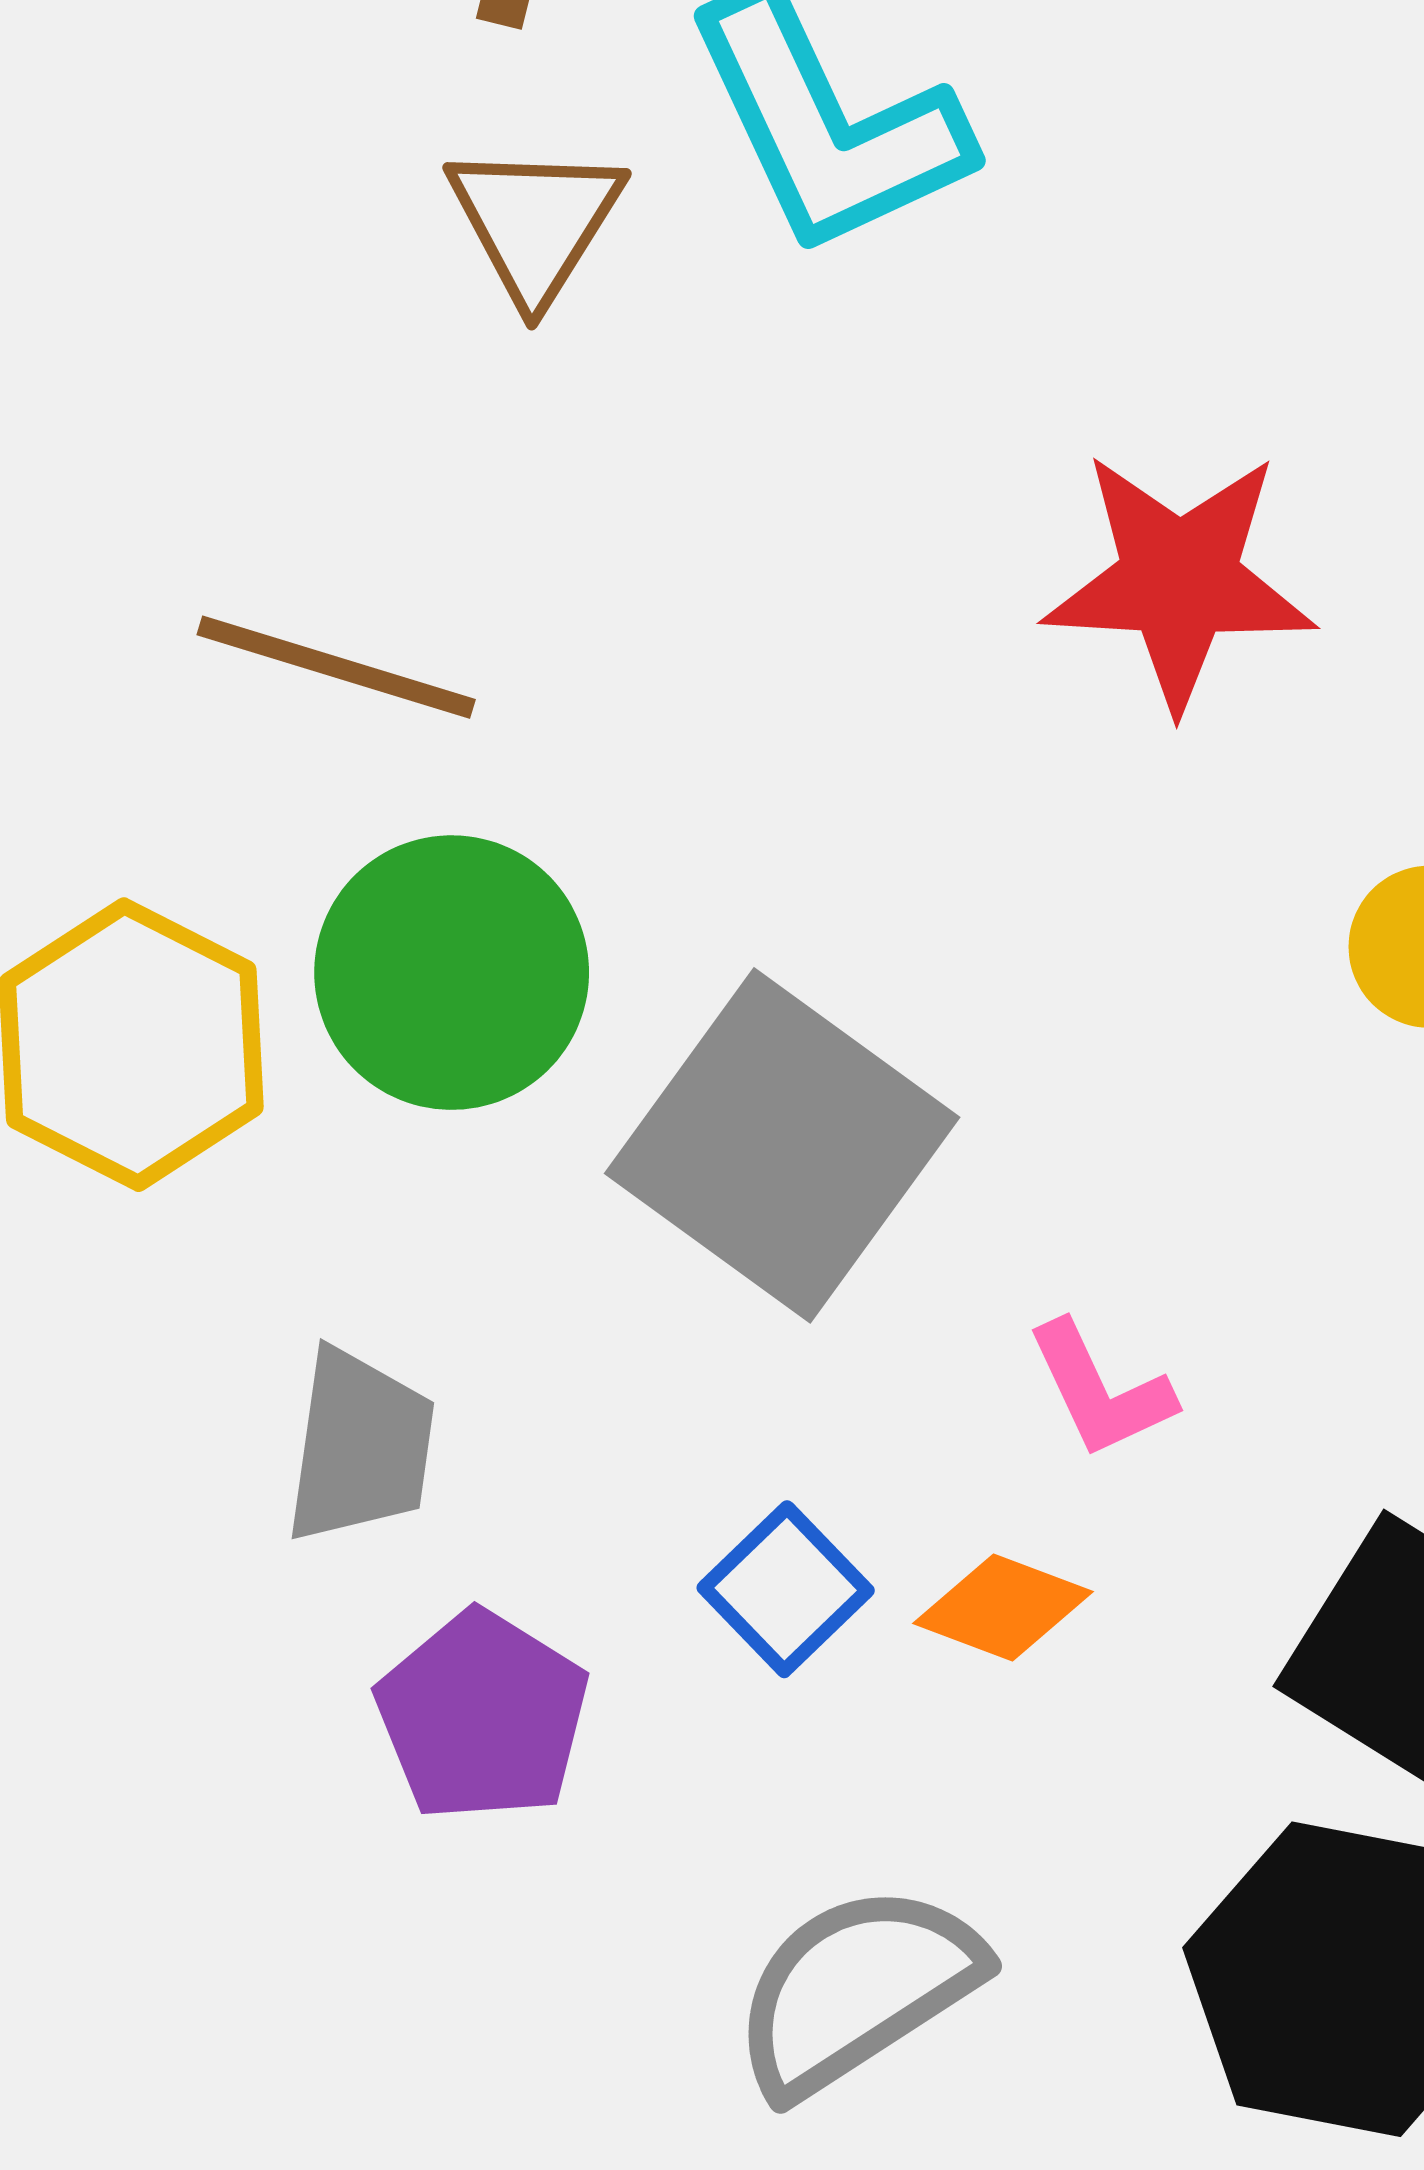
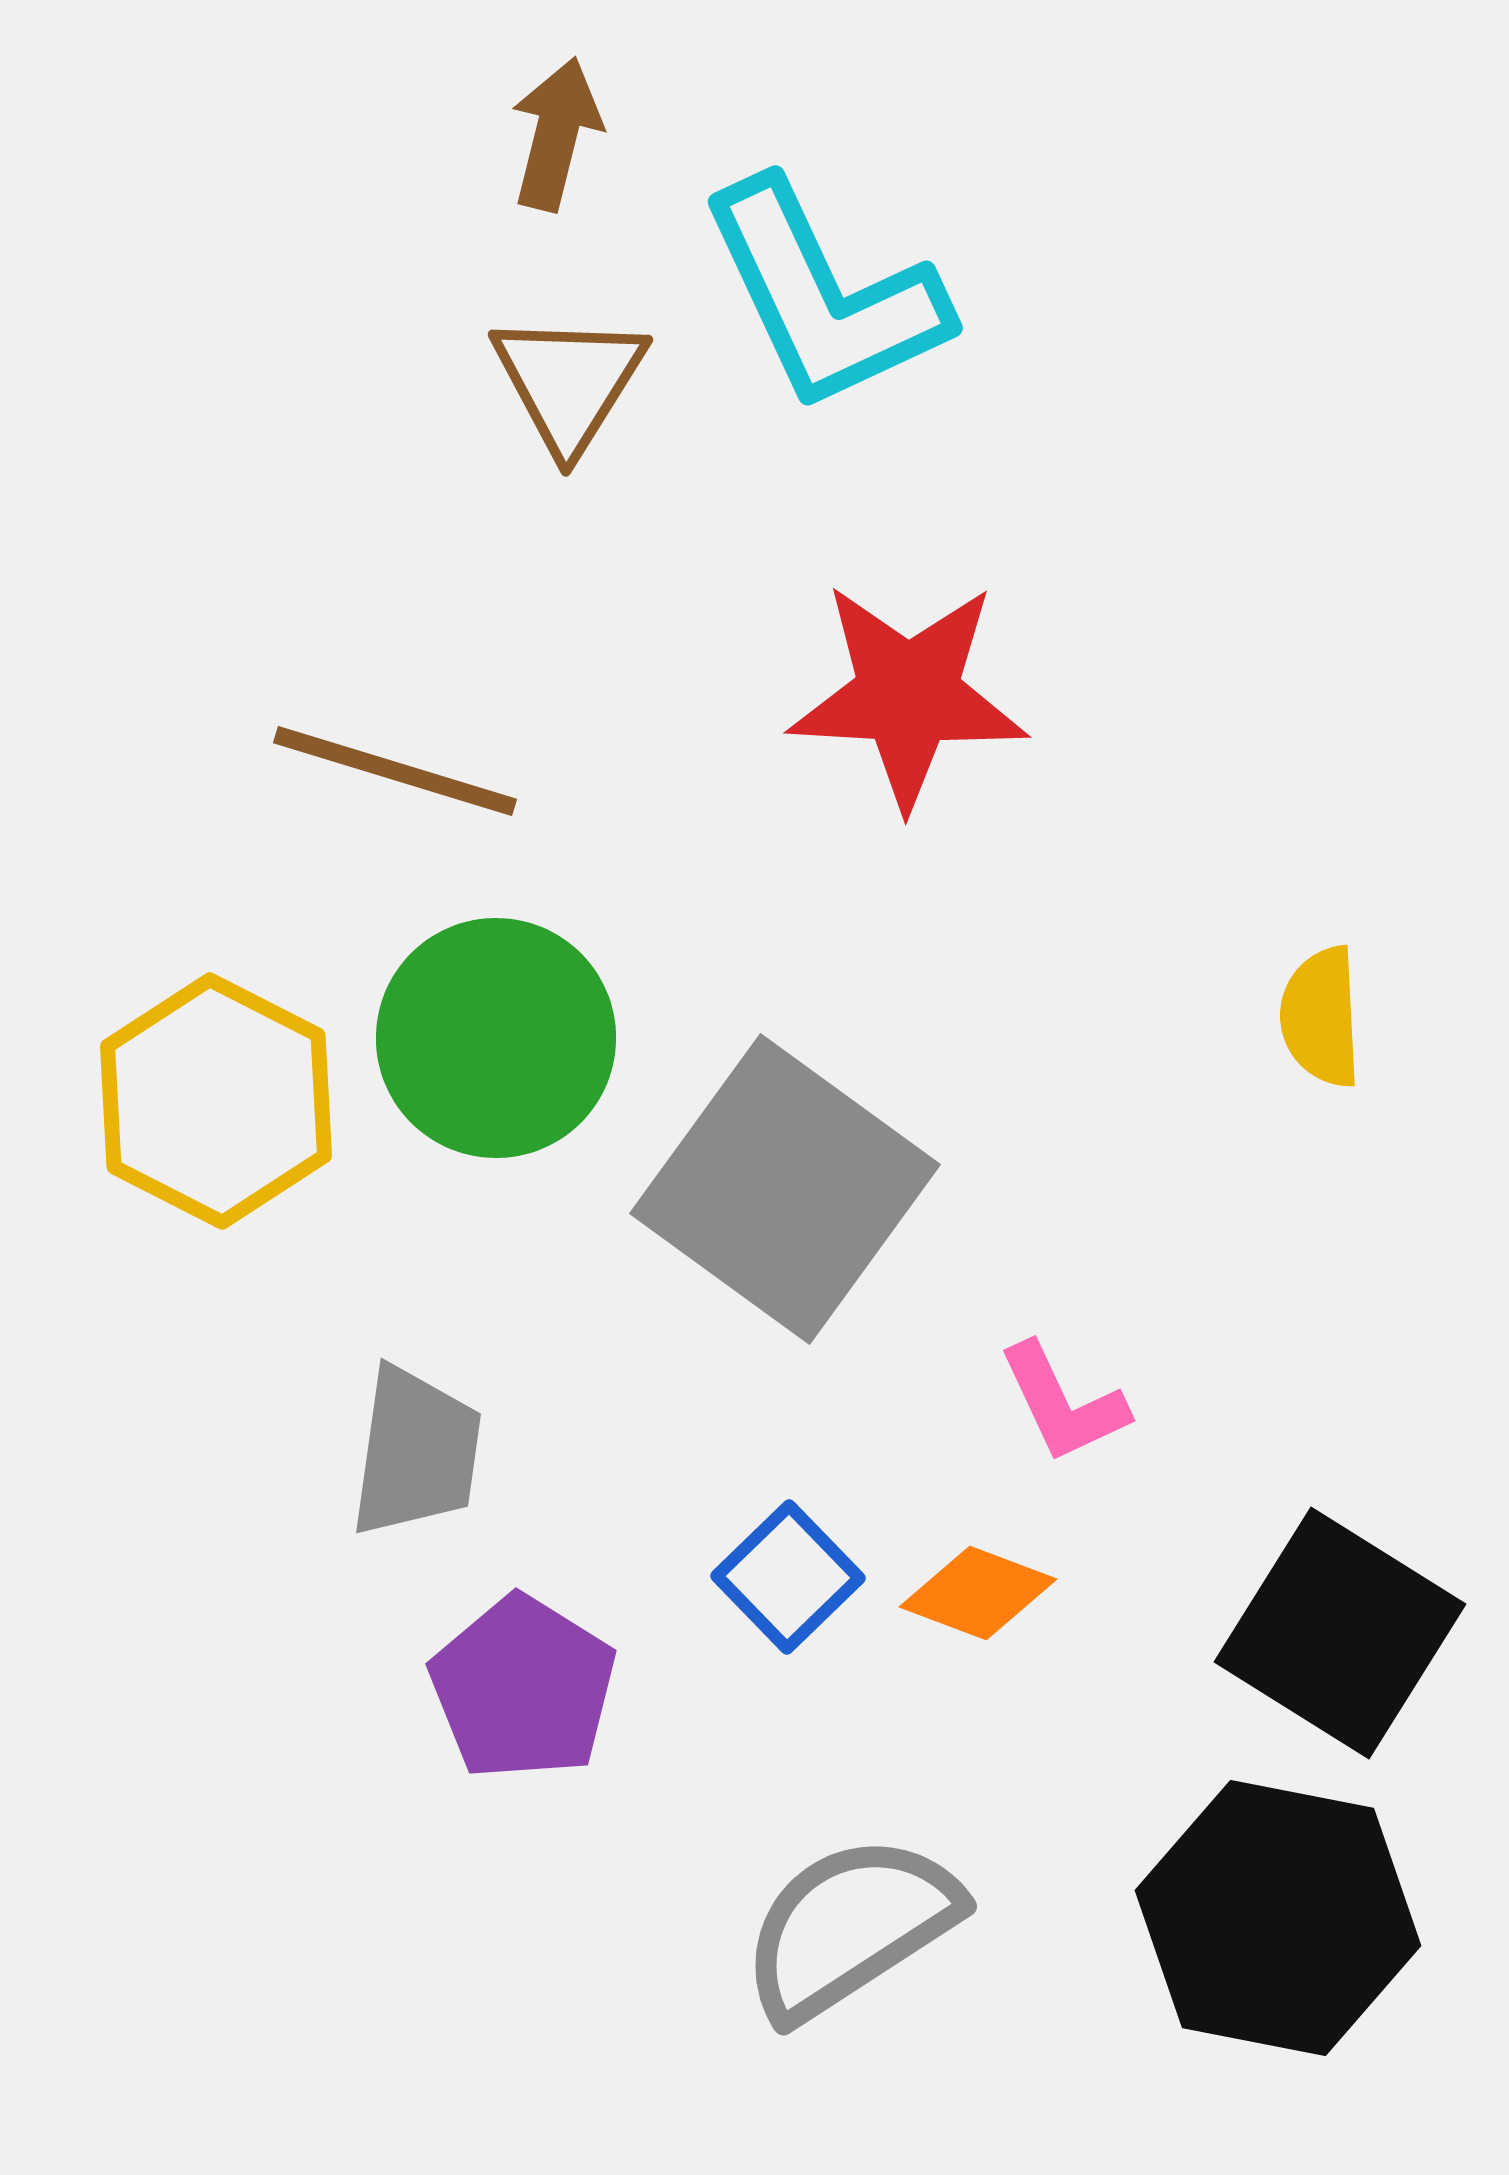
red star: (1179, 580) -> (908, 695), moved

